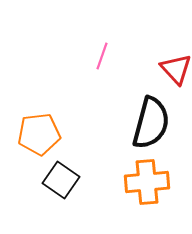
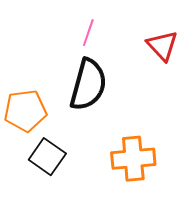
black semicircle: (151, 123) -> (88, 85), moved

